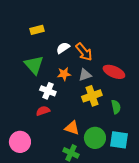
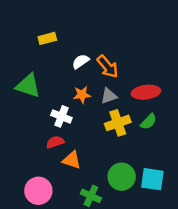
green triangle: (34, 65) -> (28, 86), moved, turned -30
red ellipse: (114, 72) -> (146, 92), turned -30
green semicircle: (116, 107) -> (149, 122), moved, turned 56
orange triangle: (72, 128) -> (72, 160), moved
pink circle: (20, 142) -> (38, 191), moved

